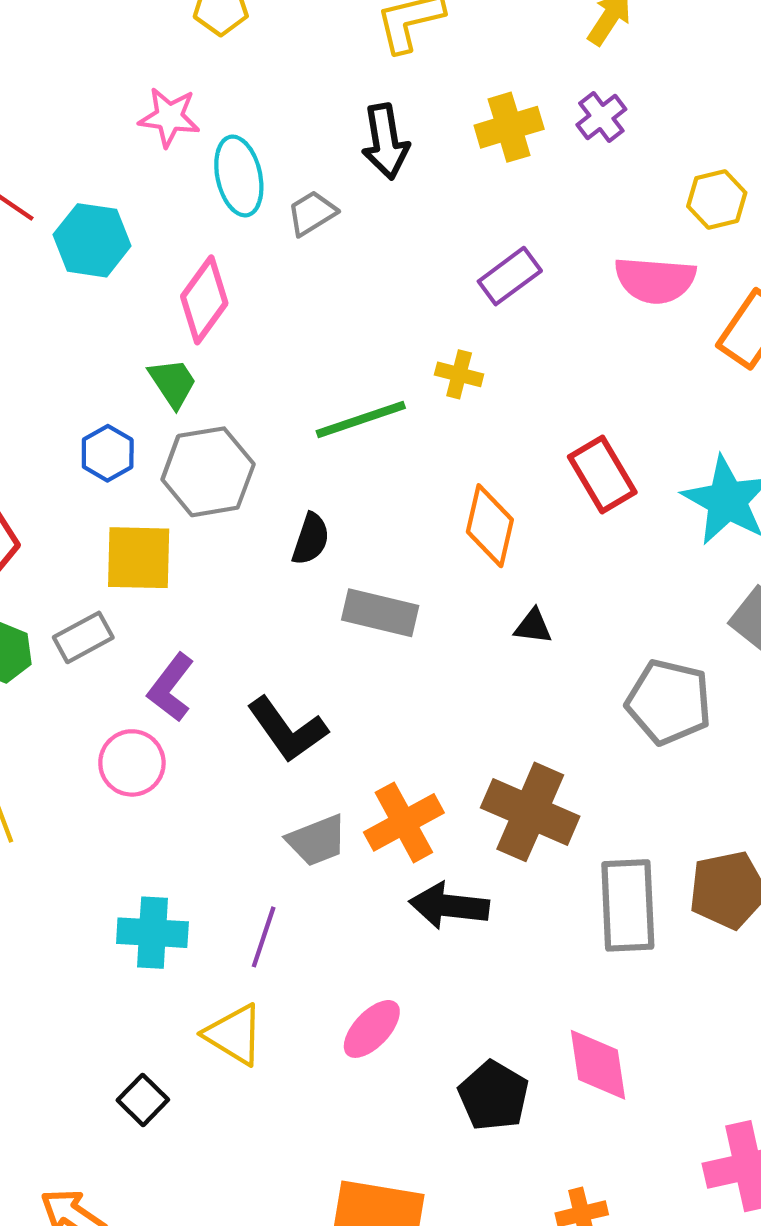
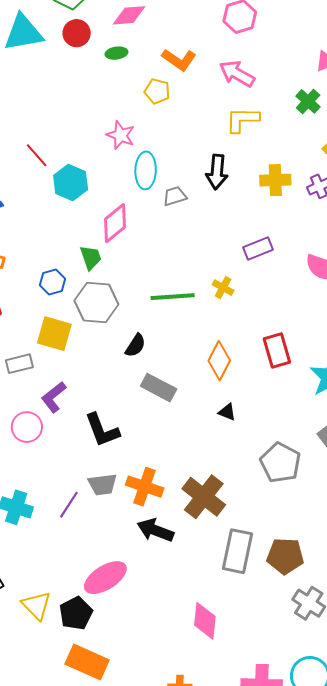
orange cross: (404, 822) -> (145, 487), turned 33
purple line: (264, 937) -> (69, 505), moved
pink ellipse: (372, 1029) -> (105, 578), size x1.4
yellow triangle: (234, 1035) -> (37, 605), moved
black pentagon: (494, 1096) -> (76, 613), moved

